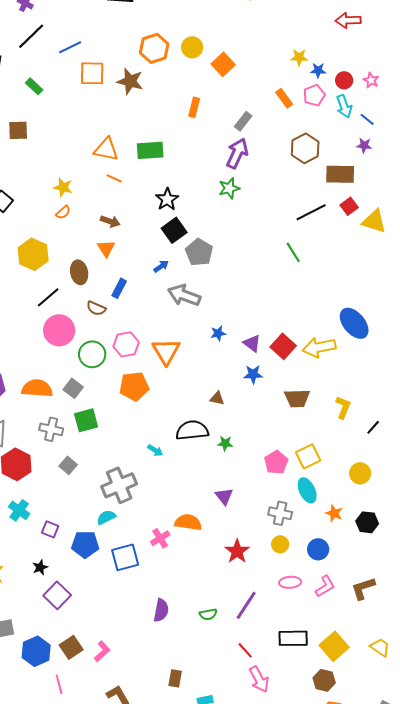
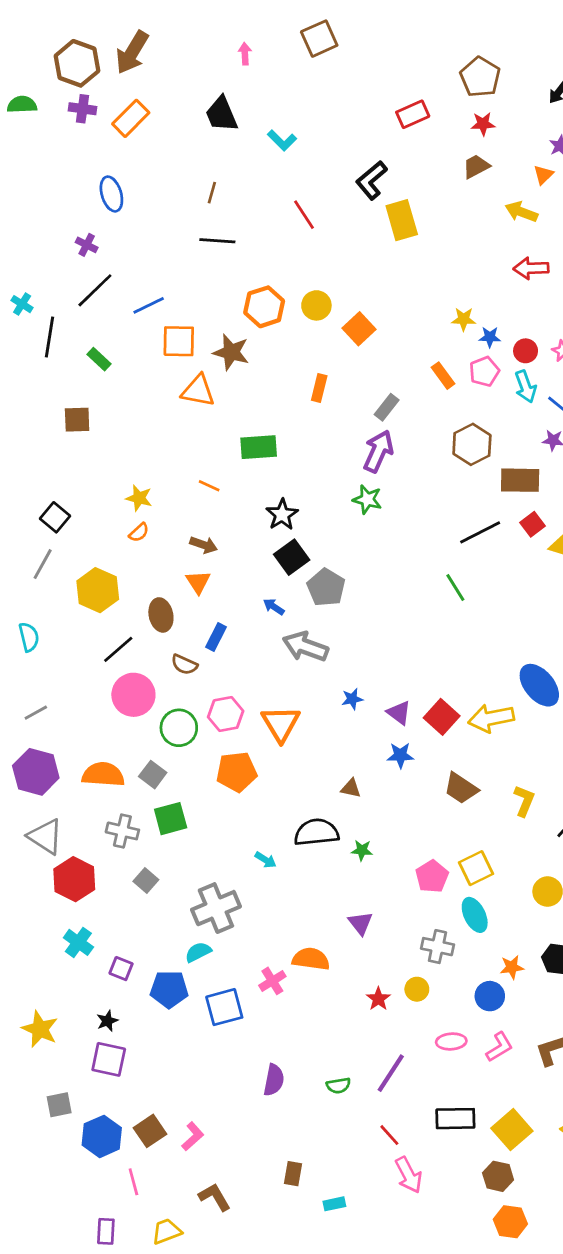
orange triangle: (106, 149) -> (198, 391), moved
green star: (229, 188) -> (367, 499), turned 30
blue arrow: (161, 266) -> (274, 607), turned -112
brown trapezoid: (297, 398) -> (461, 788), turned 36
orange star: (334, 513) -> (512, 967), moved, turned -30
yellow circle: (280, 544) -> (417, 989), moved
red star: (237, 551) -> (378, 999), size x0.7
purple square: (57, 595) -> (109, 1059), moved, turned -32

